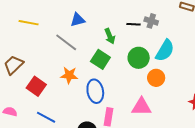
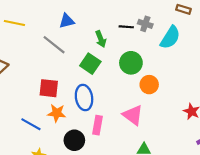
cyan semicircle: (165, 51) -> (170, 37), moved
orange star: (69, 75) -> (57, 113), moved
red square: (36, 86) -> (49, 88), moved, turned -30
pink triangle: (141, 107) -> (133, 115), turned 35

